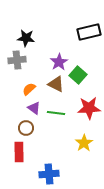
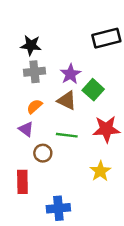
gray cross: (17, 60) -> (34, 72), moved
purple triangle: (34, 108) -> (26, 129), moved
brown circle: (26, 128) -> (43, 153), moved

